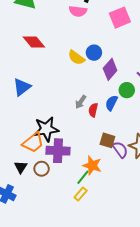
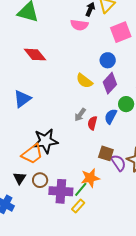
blue circle: (94, 53) -> (108, 60), moved
yellow semicircle: (76, 58) -> (84, 81), moved
purple cross: (58, 151) -> (61, 191), moved
orange star: (92, 165) -> (90, 178), turned -30

